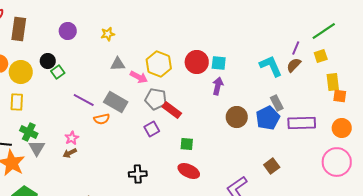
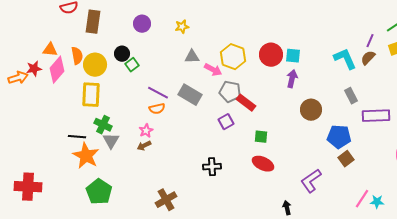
yellow rectangle: (17, 102) -> (91, 95), size x1.4
blue pentagon: (268, 118) -> (339, 137), moved, turned 30
orange semicircle: (102, 119) -> (157, 109), moved

